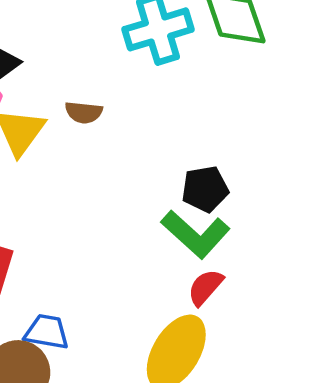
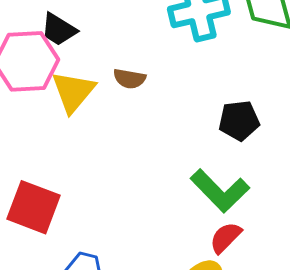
black pentagon: (205, 189) -> (239, 121), moved

